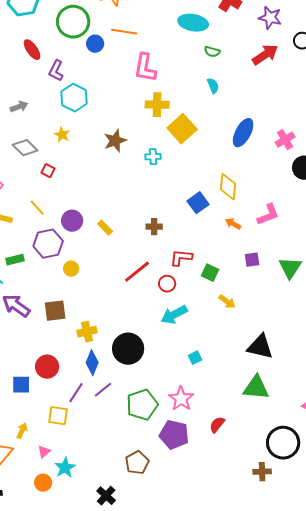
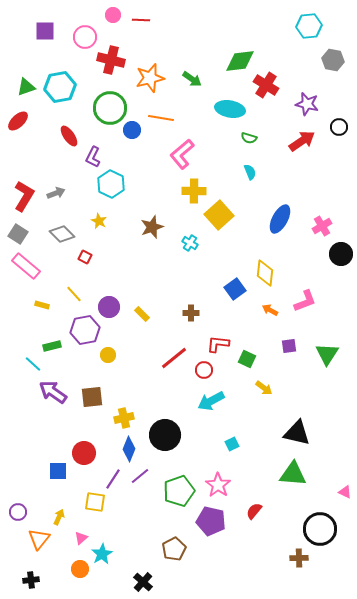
pink L-shape: (145, 68) -> (182, 154), turned 40
cyan cross: (153, 157) -> (190, 243), turned 35

